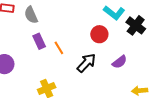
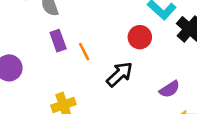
purple semicircle: (119, 62) -> (170, 89), moved

